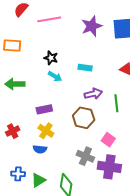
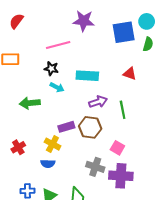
pink line: (49, 19) -> (58, 45), moved
purple star: (92, 26) -> (84, 21), moved, turned 30
cyan rectangle: (85, 68) -> (87, 76), size x1.5
green arrow: (15, 84) -> (30, 103), moved
purple rectangle: (44, 109) -> (66, 127), moved

